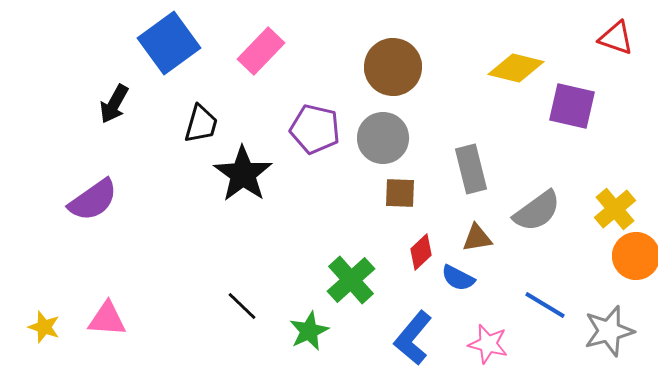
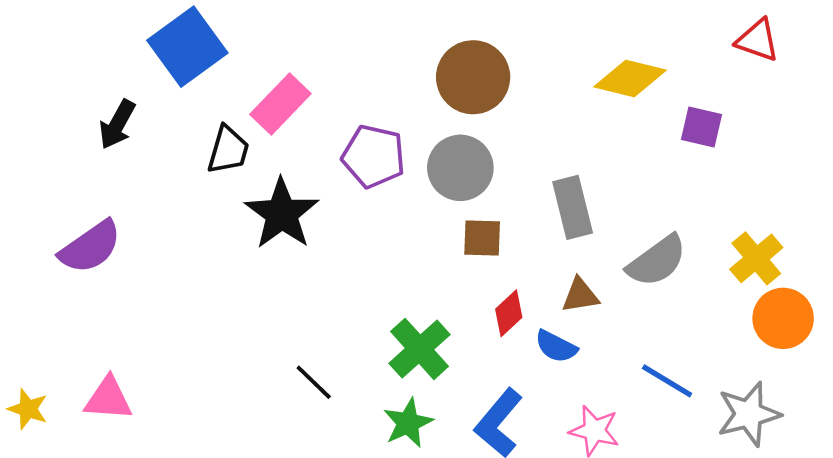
pink rectangle: (261, 51) -> (280, 104), moved
purple square: (572, 106) -> (701, 127), size x0.7
black line: (242, 306) -> (314, 382), moved
green star: (309, 331) -> (408, 423), moved

